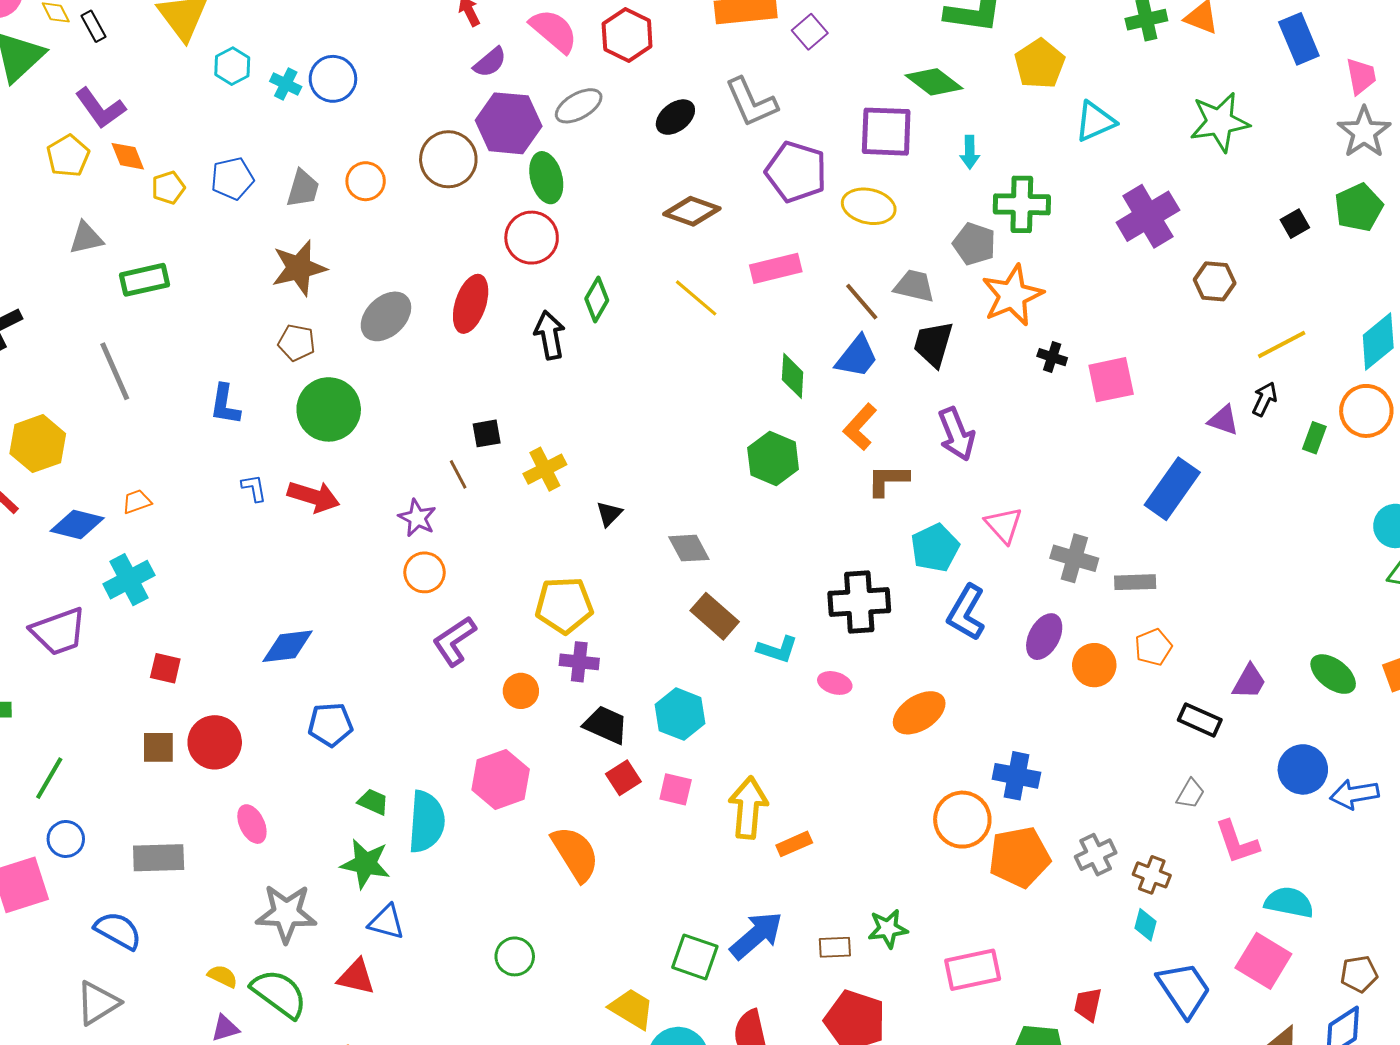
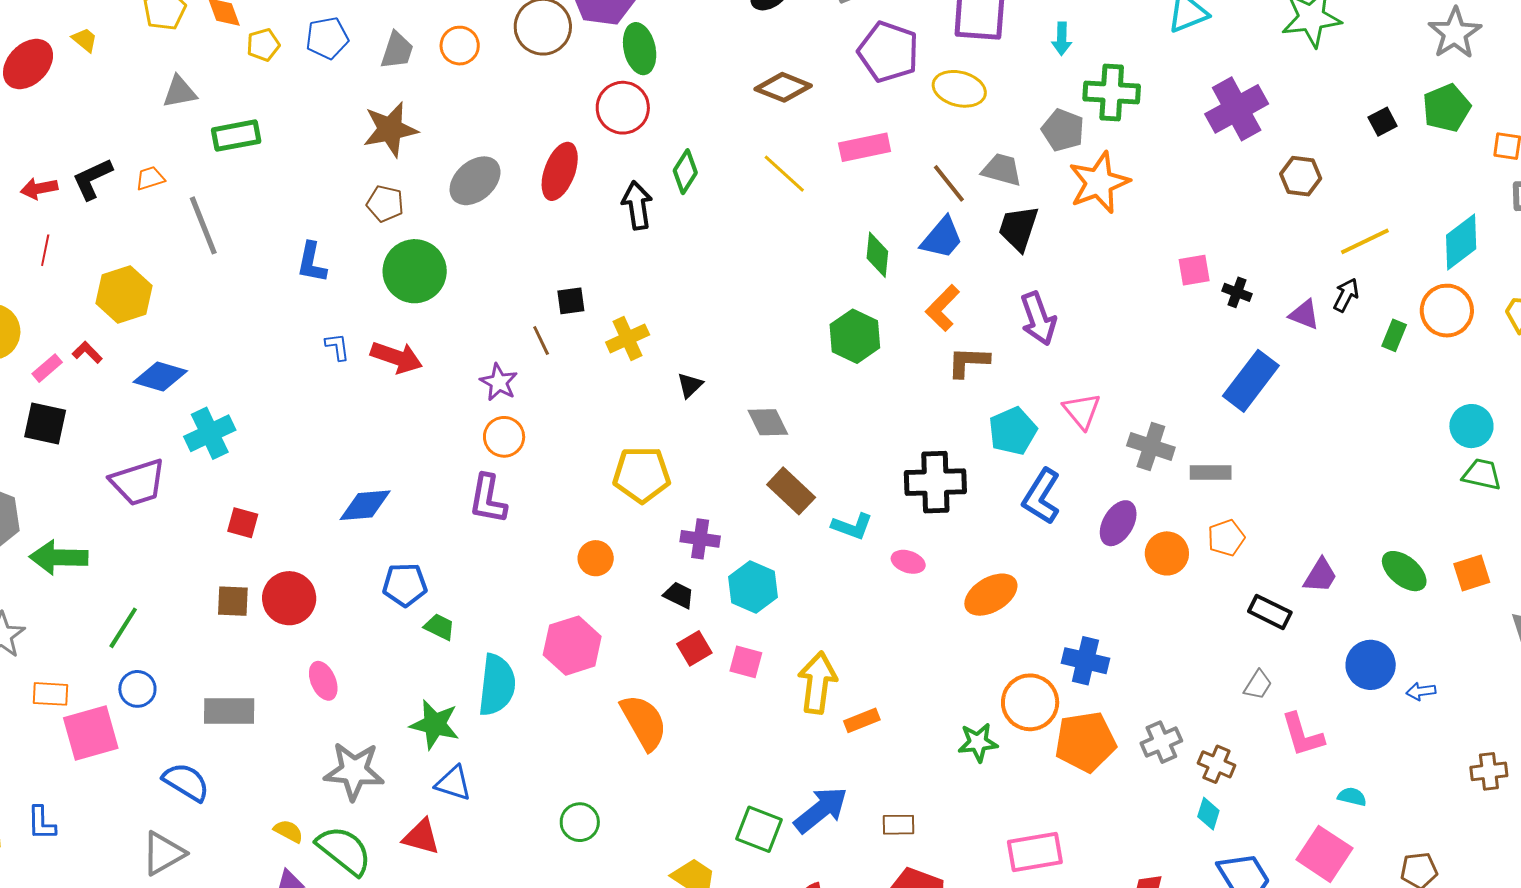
black cross: (1052, 357) -> (1237, 292), moved
pink square: (1111, 380) -> (1194, 270), size x0.7
orange trapezoid: (137, 502) -> (150, 178), moved
purple L-shape: (454, 641) -> (488, 499), moved, turned -48
purple cross: (579, 662) -> (700, 539), moved
black trapezoid: (606, 725) -> (679, 595), size x0.7
blue arrow: (1354, 794) -> (1421, 691), size x0.6
green trapezoid: (373, 802) -> (439, 627), moved
cyan semicircle: (1289, 902) -> (1352, 797), size x0.6
green star: (888, 929) -> (978, 742), moved

